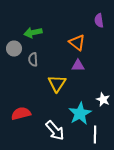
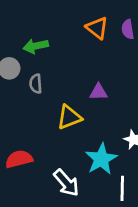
orange triangle: (77, 43) -> (97, 28), moved
yellow triangle: (57, 84) -> (69, 117), turned 36

